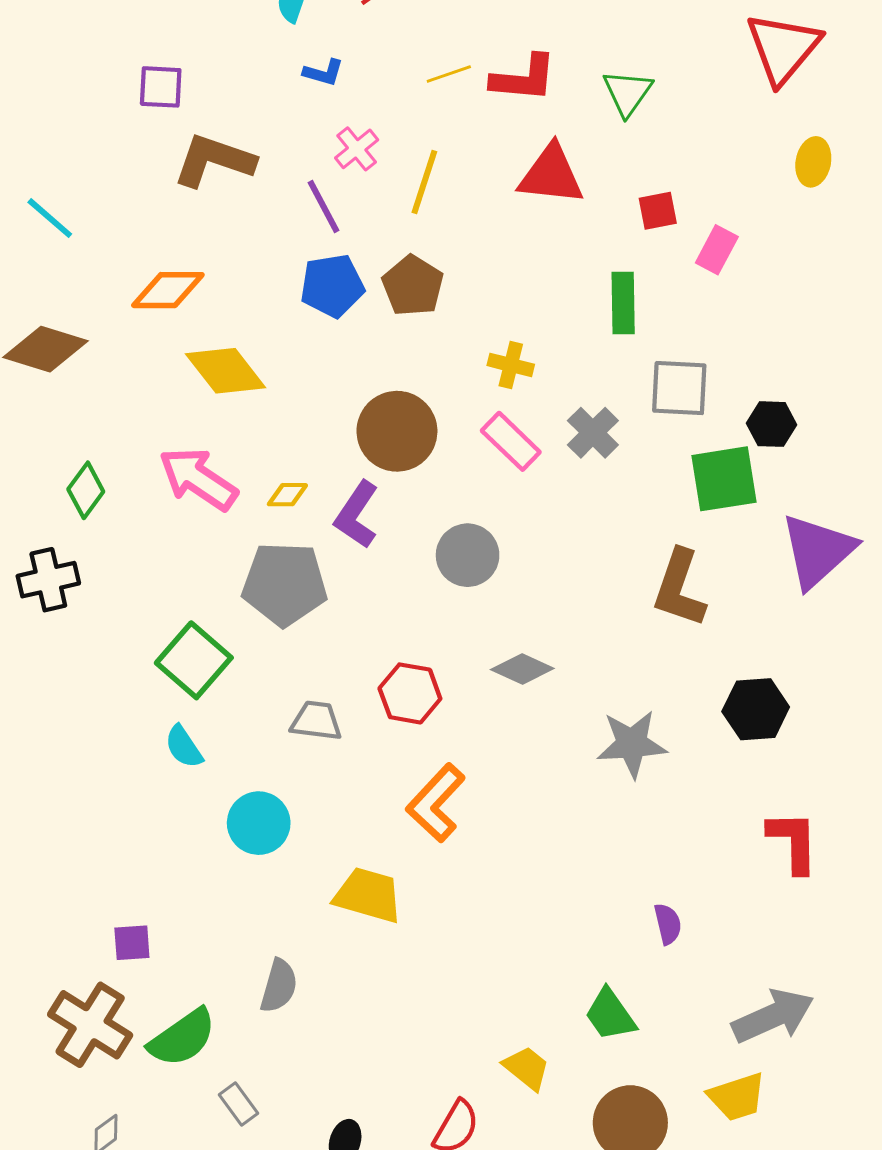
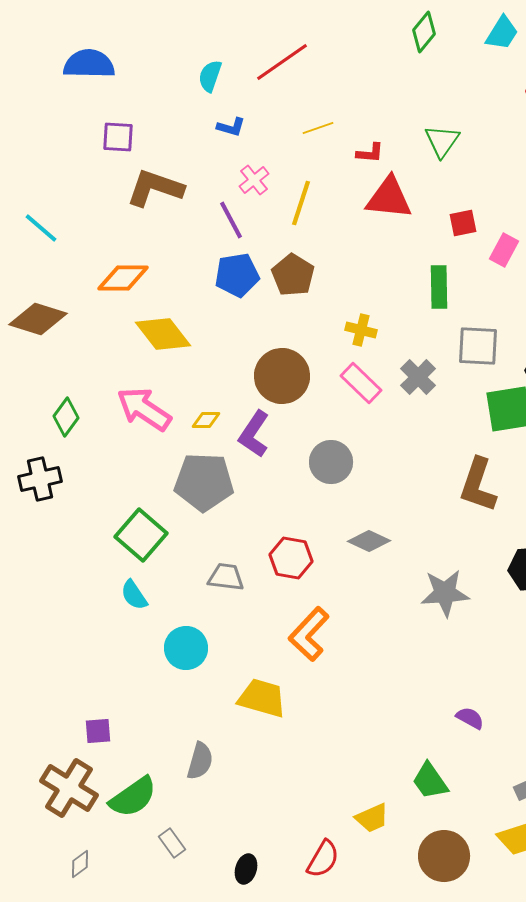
red L-shape: (524, 78) -> (370, 153), moved, size x0.6
purple semicircle: (668, 924) -> (470, 718), turned -48
yellow trapezoid: (527, 1068) -> (372, 818), turned 117

